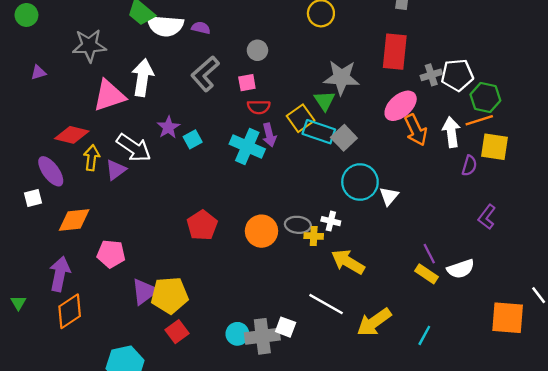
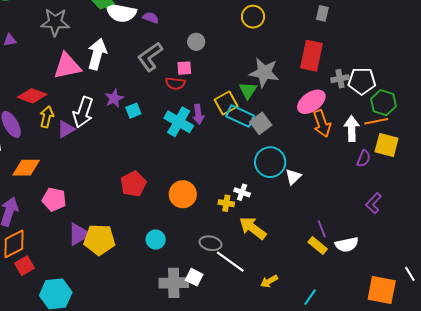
red semicircle: (259, 107) -> (175, 83), moved
white arrow: (134, 148) -> (83, 112), turned 68
gray ellipse: (298, 225) -> (210, 243), moved
yellow arrow: (374, 322) -> (269, 281), size x0.6
red square: (177, 332) -> (25, 266), moved
cyan circle: (237, 334) -> (156, 240), moved

